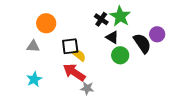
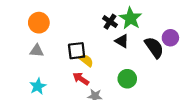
orange circle: (46, 23) -> (39, 23), moved
green circle: (120, 55) -> (127, 79), moved
red arrow: (74, 72) -> (81, 79), size x0.7

